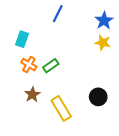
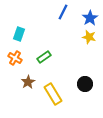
blue line: (58, 14) -> (63, 12), moved
orange cross: (29, 65) -> (15, 58), moved

